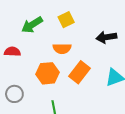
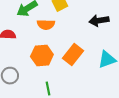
orange semicircle: (62, 49) -> (46, 25), moved

